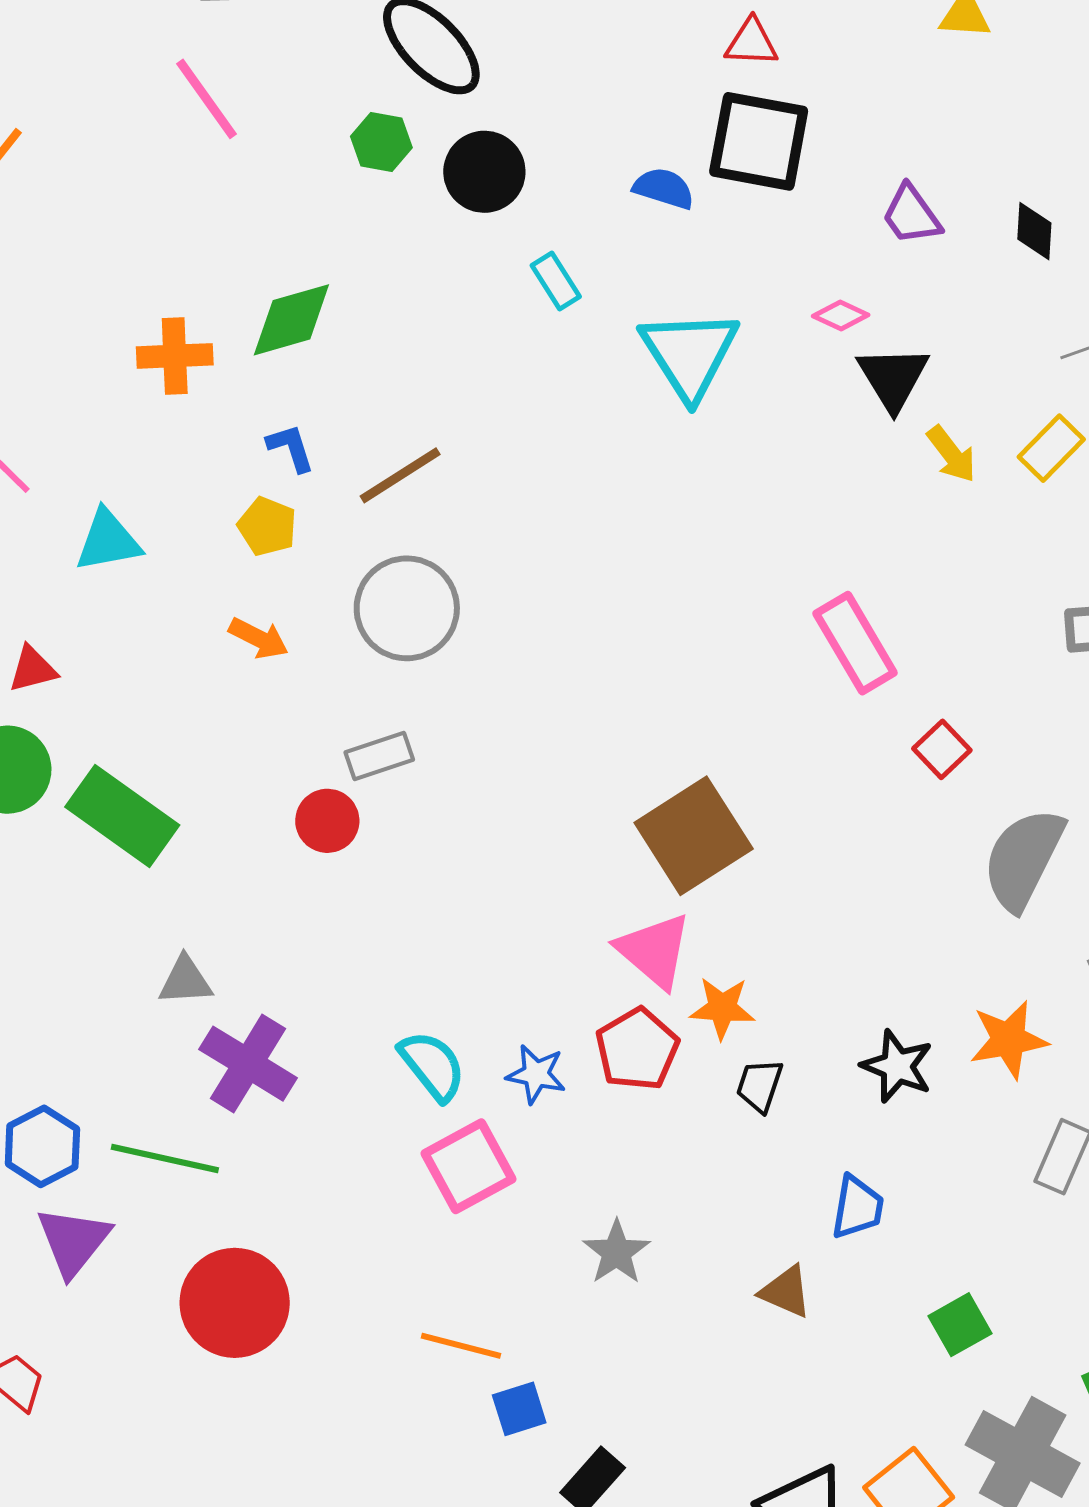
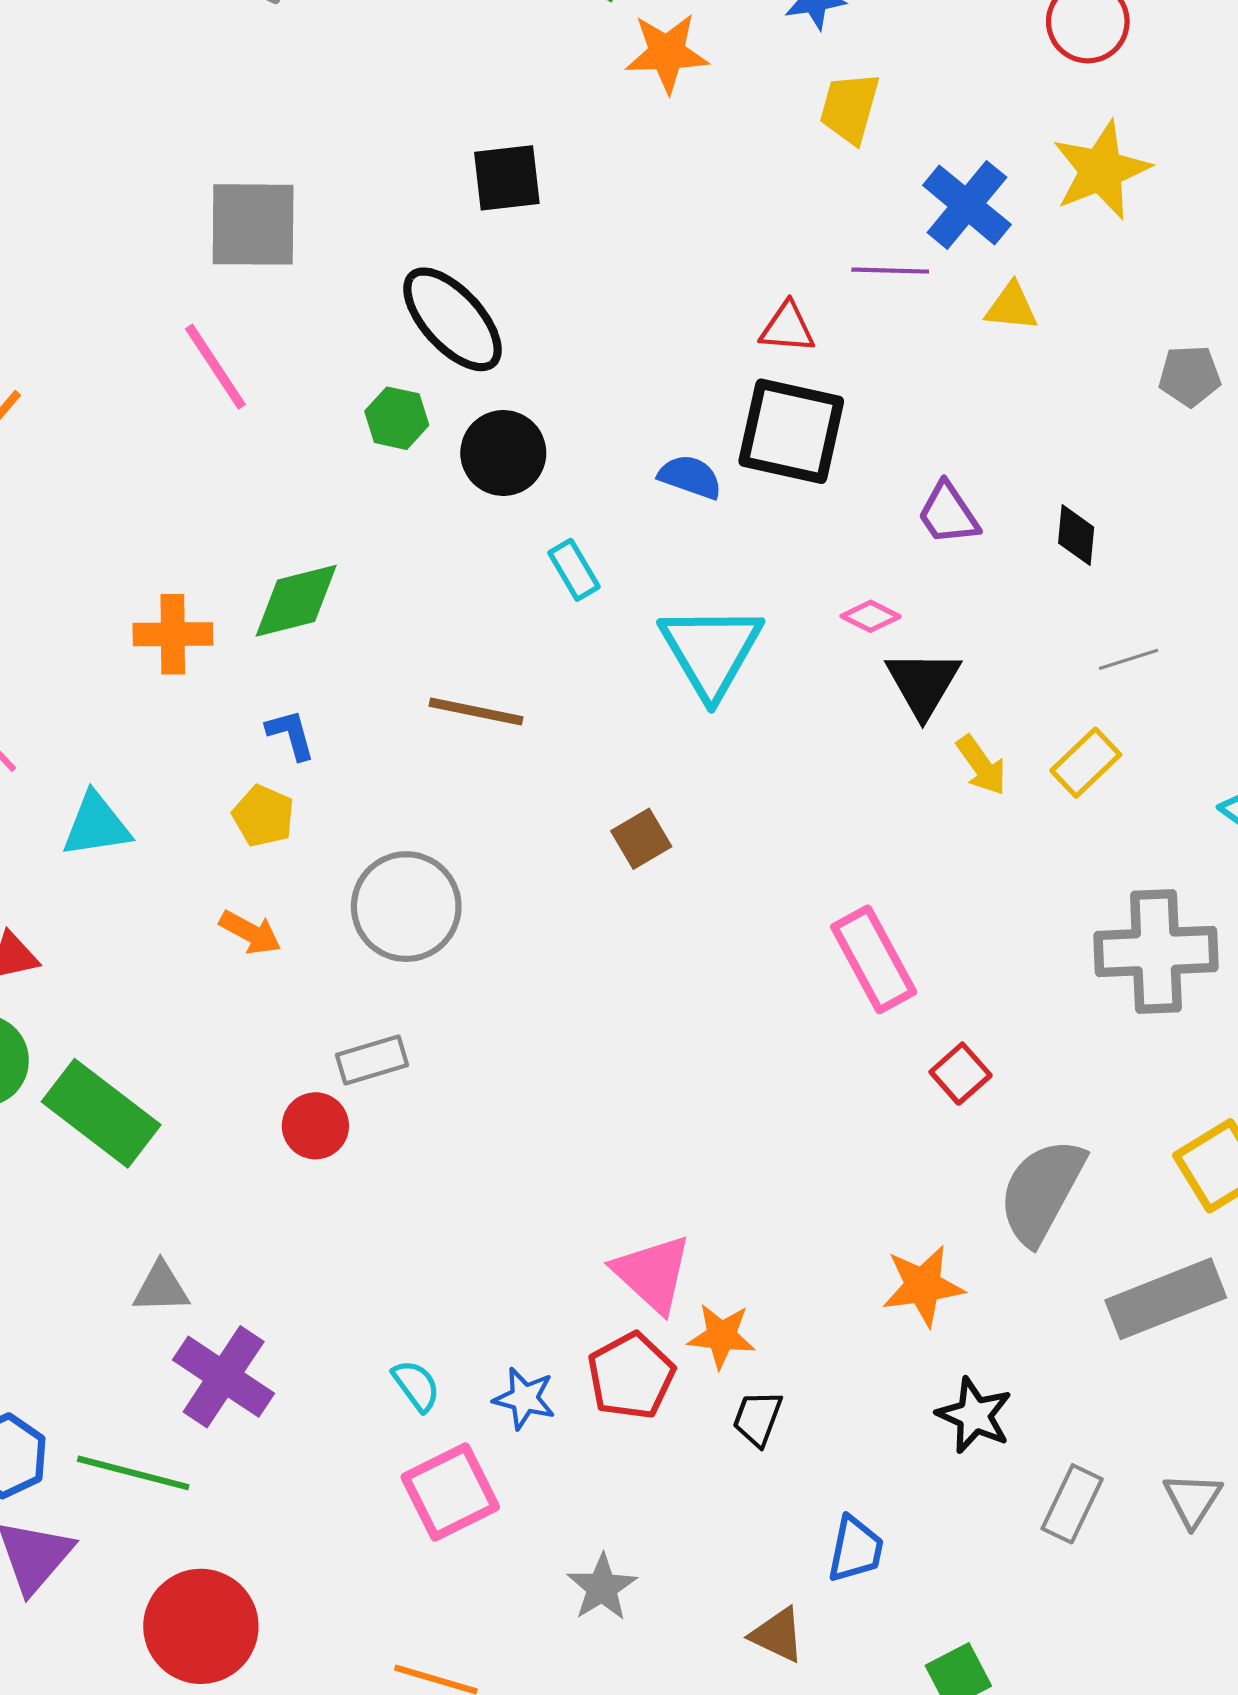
brown line: (400, 475) -> (476, 711), moved, turned 42
brown square: (694, 836) -> (641, 839), moved, size x0.5
orange star: (1009, 1040) -> (923, 1286), moved
cyan semicircle: (432, 1066) -> (416, 1386), size x0.7
black star: (897, 1066) -> (974, 1415), moved

